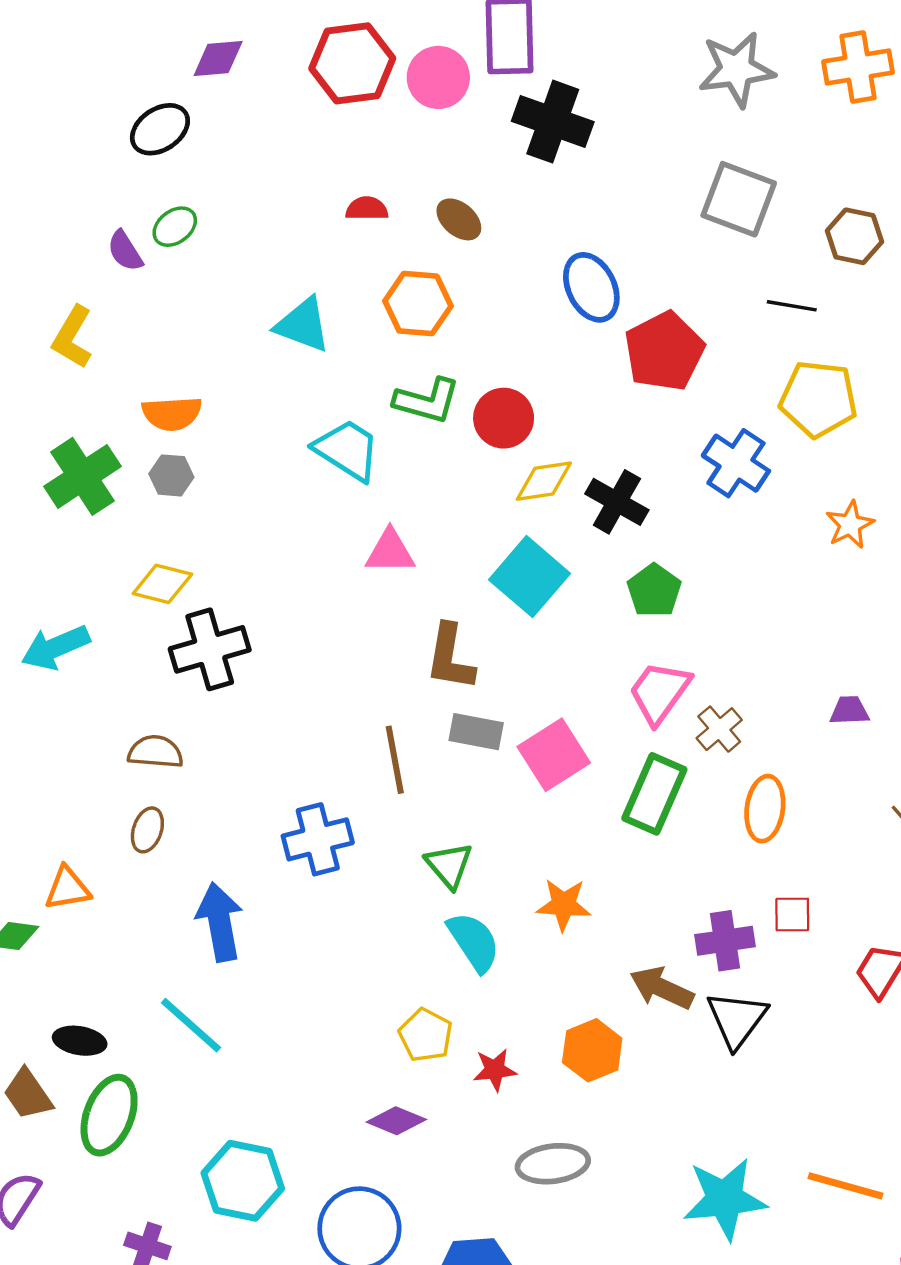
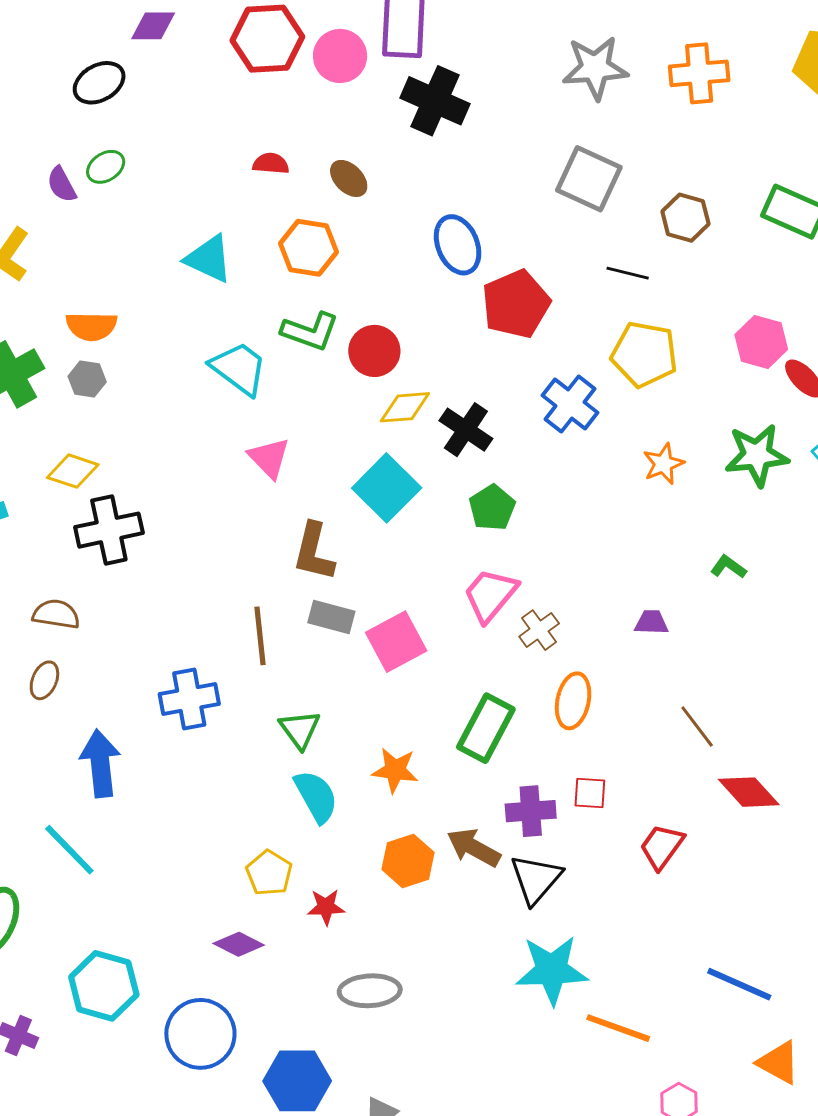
pink triangle: (390, 552) -> (269, 458), turned 42
green rectangle: (654, 794) -> (486, 728), moved
orange hexagon: (592, 1050) -> (408, 861), moved
cyan star: (725, 1199) -> (552, 970), moved

